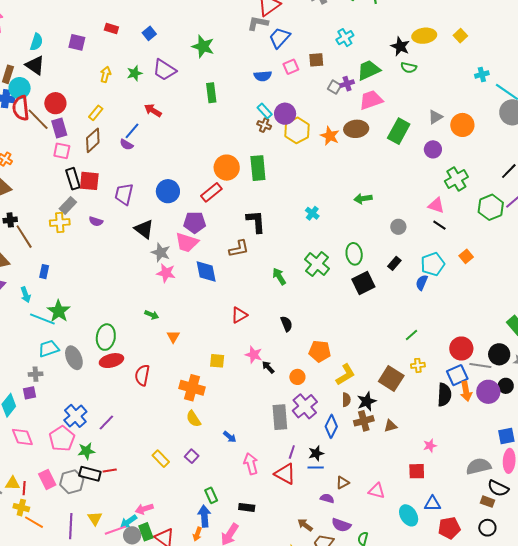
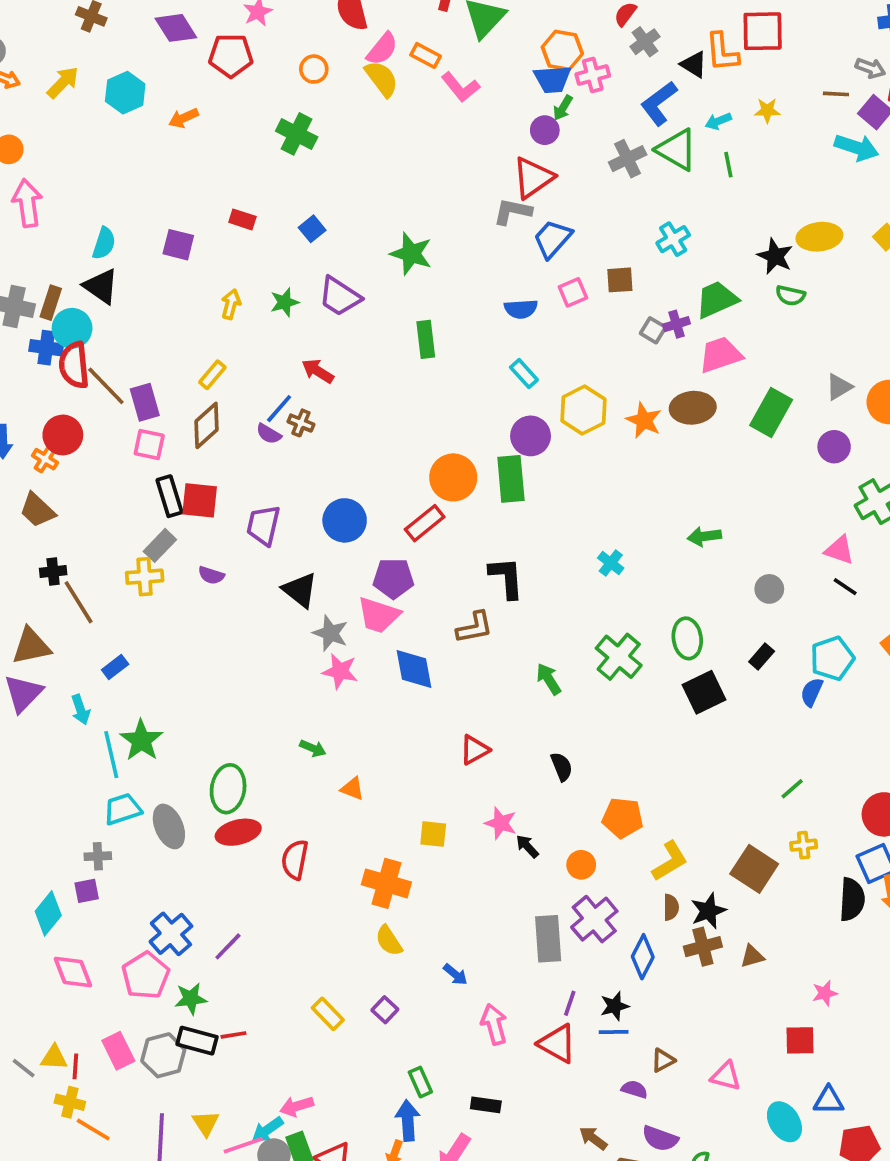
red circle: (55, 103) -> (63, 435), moved
purple circle: (285, 114) -> (531, 436), moved
brown cross: (264, 125) -> (301, 423), moved
blue rectangle: (44, 272) -> (115, 667), turned 40
cyan line: (42, 319) -> (111, 755), turned 55
orange triangle: (173, 337) -> (352, 789), turned -40

